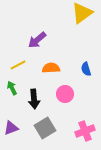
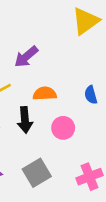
black arrow: (34, 99) -> (25, 120), moved

